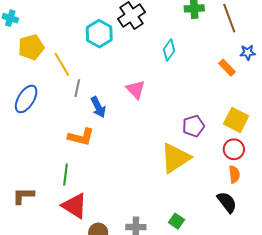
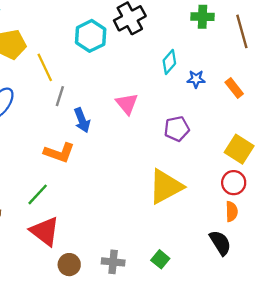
blue star: (248, 53) -> (196, 79), moved
purple pentagon: (193, 126) -> (177, 129), moved
green line: (66, 175) -> (38, 194), turned 30

